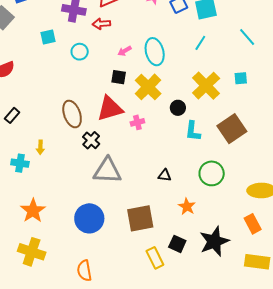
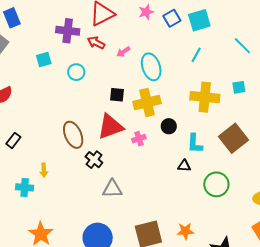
red arrow: (101, 24) -> (96, 43), turned 36
pink arrow: (125, 51) -> (123, 52), moved
yellow cross: (206, 86) -> (205, 97), turned -36
yellow cross: (148, 87) -> (147, 102), turned 36
black circle: (178, 108) -> (169, 126), moved
gray triangle: (107, 171) -> (112, 189), size x0.7
black triangle: (165, 175) -> (184, 166), moved
orange star: (187, 206) -> (185, 231), moved, turned -30

